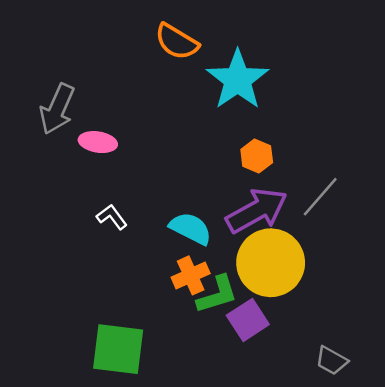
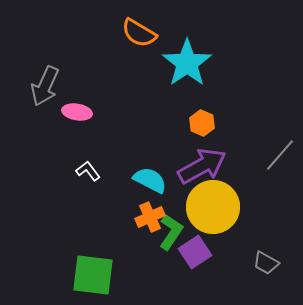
gray line: (320, 197) -> (280, 155), moved
green L-shape: (217, 295) -> (171, 232), turned -39
gray trapezoid: (332, 361) -> (266, 263), moved

